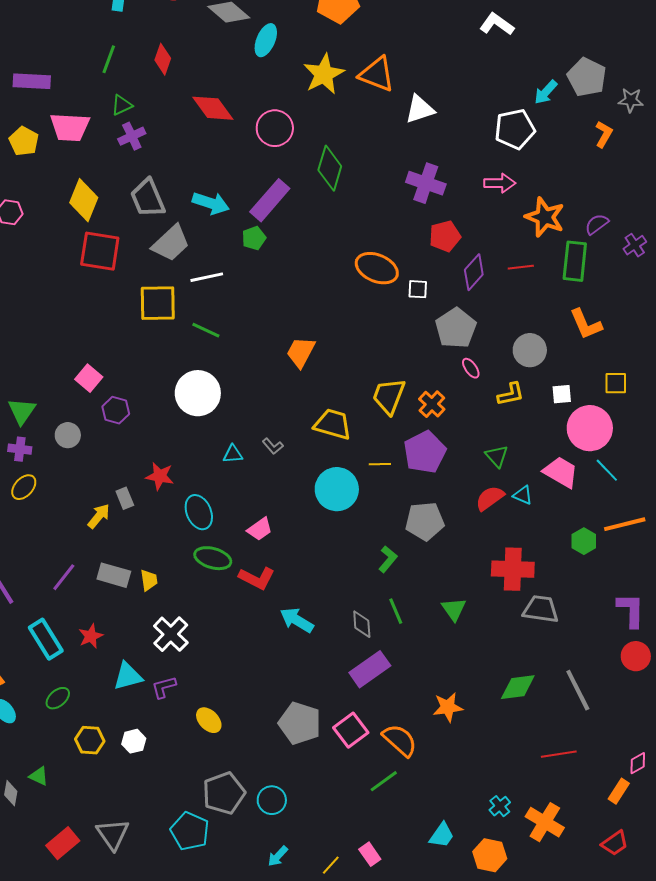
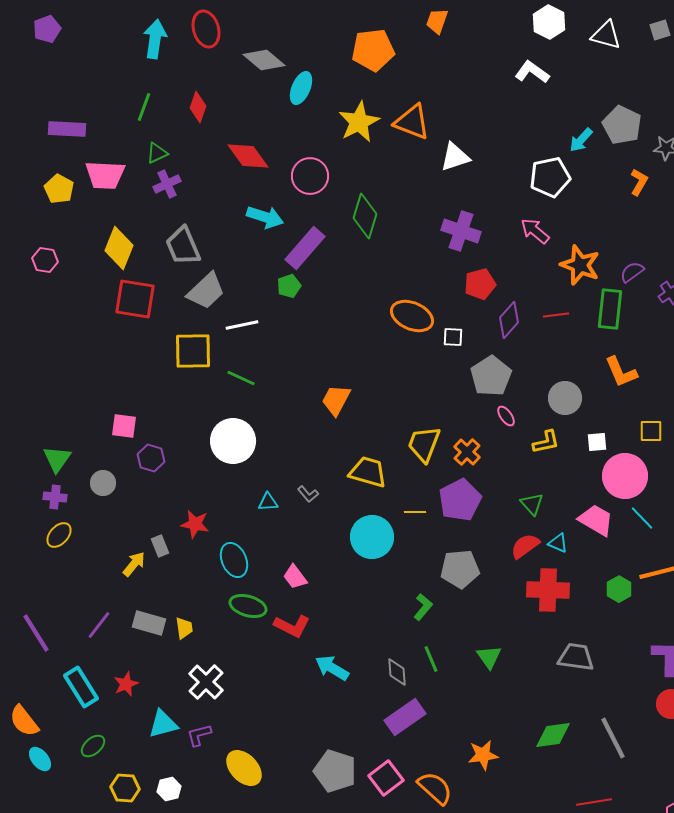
pink arrow: (500, 183) -> (535, 231), turned -140
cyan arrow: (211, 203) -> (265, 217), moved
pink square: (89, 378) -> (124, 426), turned -32
pink trapezoid: (260, 529) -> (295, 577), turned 88
red cross: (513, 569) -> (548, 590), moved
yellow ellipse: (209, 720) -> (244, 768), size x1.4

